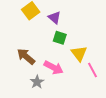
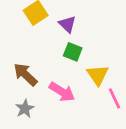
gray star: (37, 82) -> (25, 109), moved

